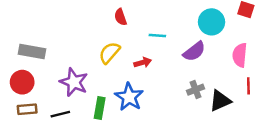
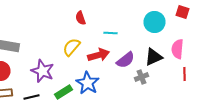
purple semicircle: (194, 51) -> (126, 60), moved
red arrow: (143, 62) -> (98, 55), size x1.5
black triangle: (220, 101) -> (154, 57), moved
green rectangle: (100, 108) -> (64, 92), turned 48

